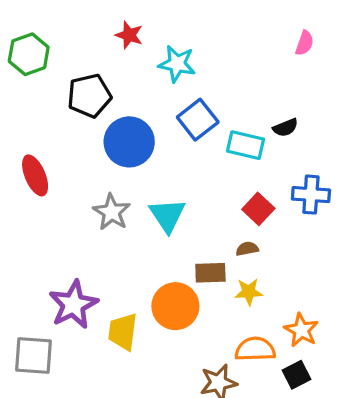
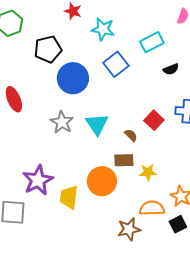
cyan rectangle: (246, 145) -> (152, 42), moved, turned -40
brown semicircle: (247, 249) -> (131, 135), moved, turned 56

